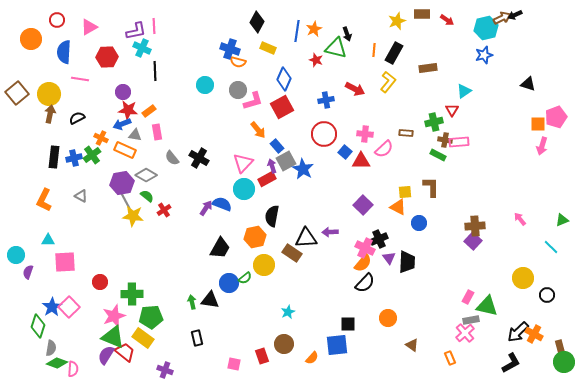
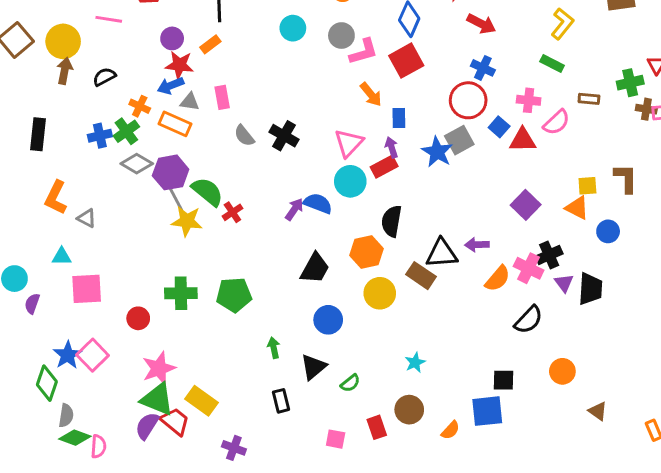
red arrow: (355, 89) -> (481, 24), moved
blue cross: (326, 100) -> (483, 68), moved, turned 35
orange rectangle: (149, 111) -> (210, 44), moved
blue rectangle: (277, 146) -> (399, 118), turned 40
green rectangle: (438, 155) -> (552, 63), moved
black rectangle: (54, 157) -> (38, 134), moved
gray square: (286, 161) -> (459, 140), moved
gray diamond: (146, 175) -> (137, 164), moved
gray triangle: (81, 196) -> (87, 218), moved
green semicircle: (147, 196) -> (207, 192), size x1.6
orange semicircle: (363, 263) -> (498, 279), moved
green semicircle: (245, 278) -> (350, 383), moved
green cross: (132, 294) -> (181, 293), moved
black triangle: (210, 300) -> (313, 367), moved, turned -48
green pentagon: (151, 317) -> (234, 295), moved

